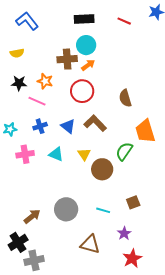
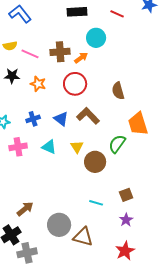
cyan circle: (86, 45) -> (96, 38), moved
orange star: (45, 81) -> (38, 84), moved
pink line: (37, 101) -> (30, 54), moved
gray circle: (66, 209) -> (59, 225), moved
purple star: (124, 233) -> (126, 220), moved

